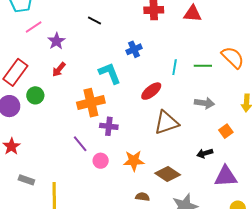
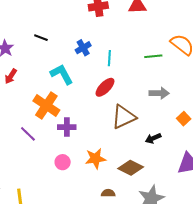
black line: (95, 21) -> (41, 38), moved
cyan line: (175, 67) -> (109, 58), moved
orange cross: (91, 103) -> (46, 106), turned -36
purple line: (80, 144) -> (28, 134), moved
black arrow: (205, 153) -> (153, 138), moved

